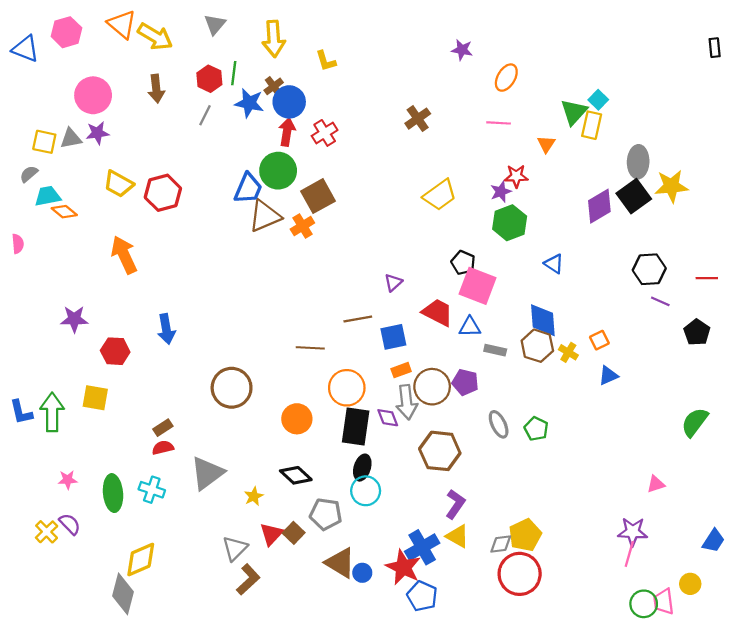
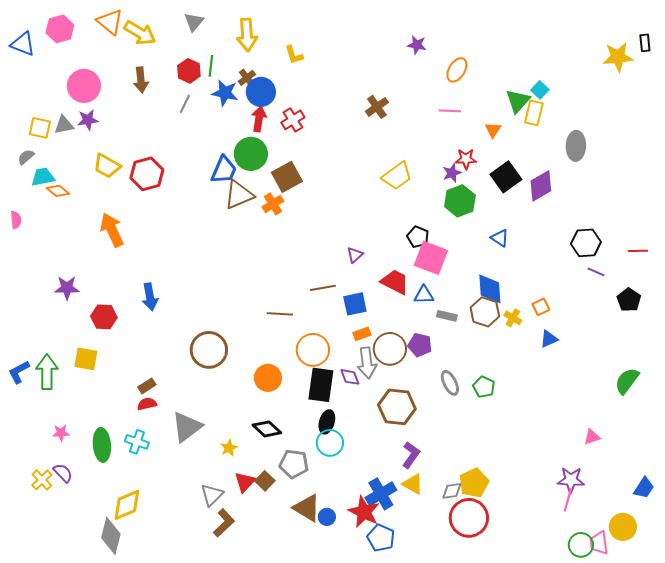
yellow star: (671, 186) -> (618, 57), moved
black square: (634, 196) -> (506, 177), moved
blue L-shape: (21, 412) -> (19, 372), turned 75
yellow circle: (690, 584) -> (623, 527), size x1.4

